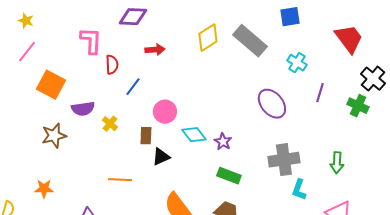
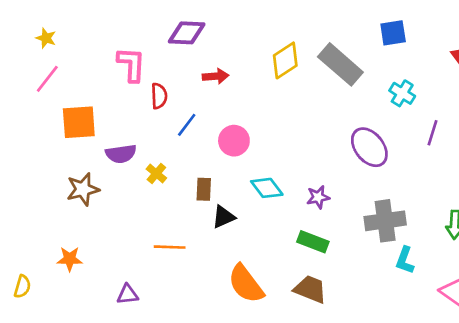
orange square: (51, 85) -> (79, 122), turned -32
pink circle: (165, 112) -> (234, 141), moved
purple star: (223, 142) -> (318, 197), moved, turned 30

